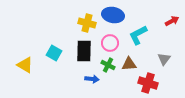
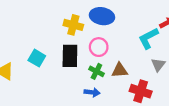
cyan L-shape: (138, 35) -> (148, 38), moved
blue arrow: (92, 79) -> (92, 92), moved

